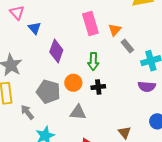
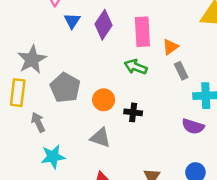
purple diamond: (56, 51) -> (104, 25), moved
green arrow: (93, 61) -> (136, 67), moved, turned 96
gray pentagon: (48, 92) -> (65, 88), moved

